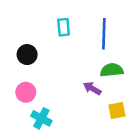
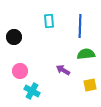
black circle: (27, 55) -> (14, 37), moved
purple arrow: (92, 88) -> (63, 70), moved

